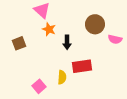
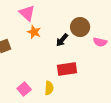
black arrow: (67, 42) -> (62, 40), moved, turned 40
yellow semicircle: (62, 77) -> (49, 88), moved

